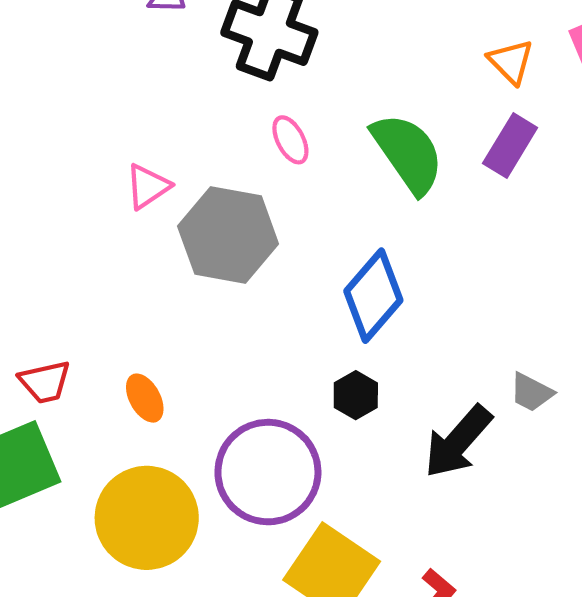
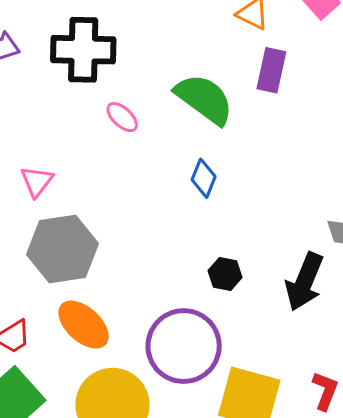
gray hexagon: (228, 235) -> (63, 249), moved
blue diamond: (373, 296) -> (204, 178), moved, size x0.6
orange ellipse: (145, 398) -> (84, 325), size x1.6

